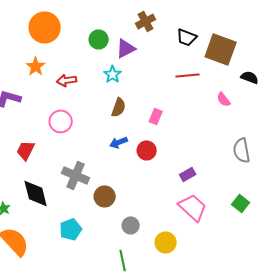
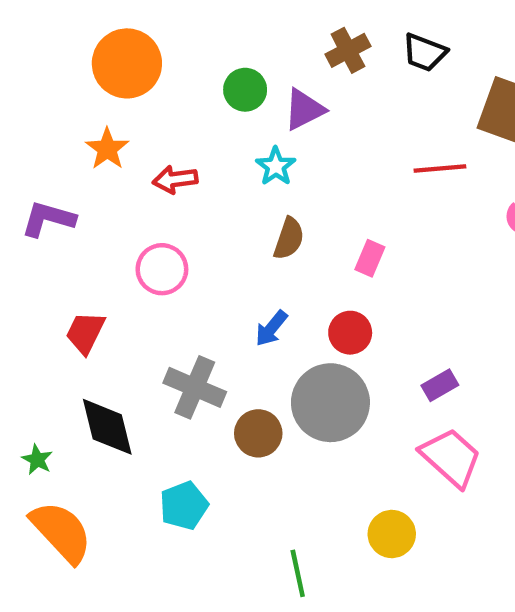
black trapezoid: (187, 37) -> (425, 53), moved
blue arrow: (119, 142) -> (271, 328), moved, turned -30
gray circle: (131, 225) -> (330, 403), moved, size x2.0

